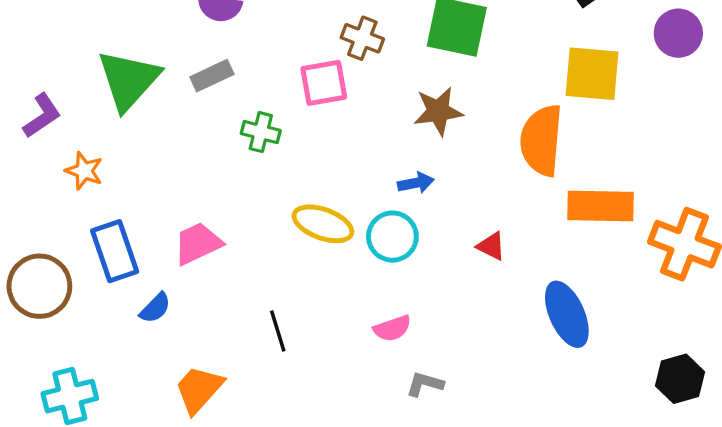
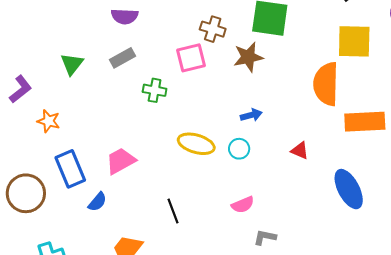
green triangle: (129, 80) -> (72, 64), size x0.6
brown star: (438, 111) -> (248, 57), moved
cyan circle: (392, 237) -> (239, 149), size x0.7

